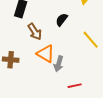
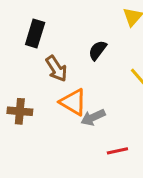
gray arrow: (59, 64) -> (93, 117), turned 49

